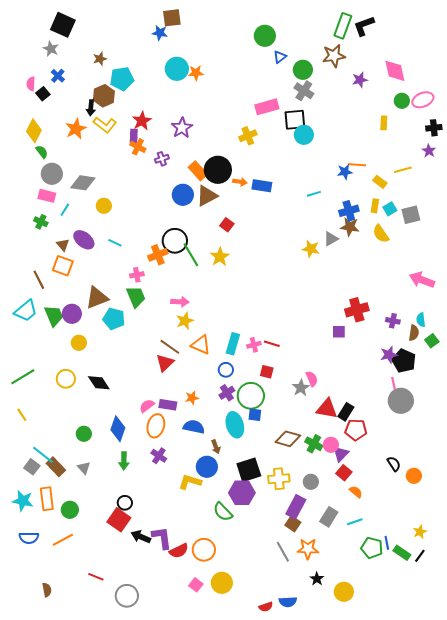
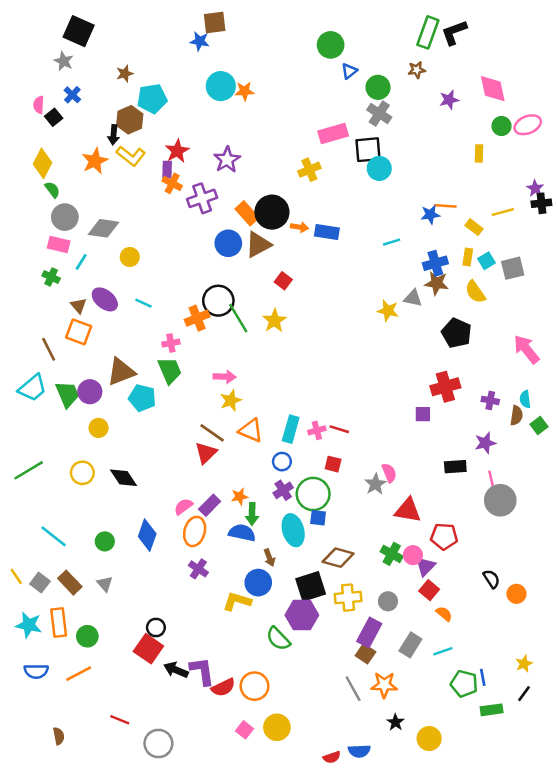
brown star: (334, 56) -> (417, 70), size x0.6
black cross: (434, 128) -> (541, 203), moved
purple cross: (162, 159) -> (202, 198), size x1.6
gray triangle: (331, 239) -> (413, 298), turned 42
pink arrow: (422, 280) -> (526, 349), turned 30
black pentagon: (404, 361) -> (457, 333), moved
purple rectangle: (168, 405) -> (210, 505), turned -54
black rectangle: (346, 412) -> (455, 467), moved, turned 54
yellow line: (22, 415) -> (16, 576), moved
brown diamond: (288, 439) -> (338, 558), moved
cyan line: (43, 455) -> (54, 536), moved
green arrow: (124, 461) -> (252, 514), moved
green rectangle: (402, 553) -> (492, 710), moved, turned -42

